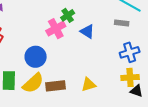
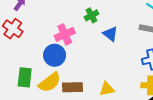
pink cross: (56, 29) -> (65, 34), moved

